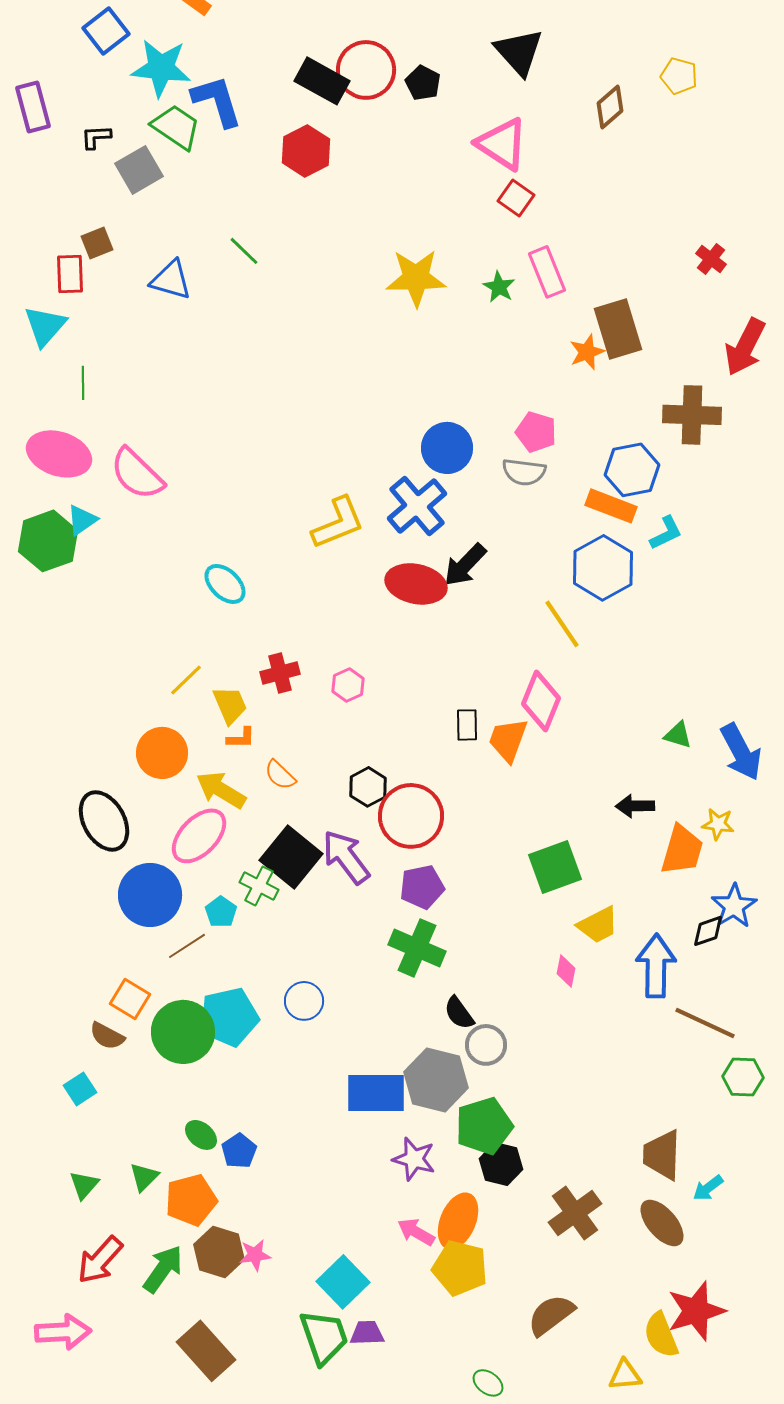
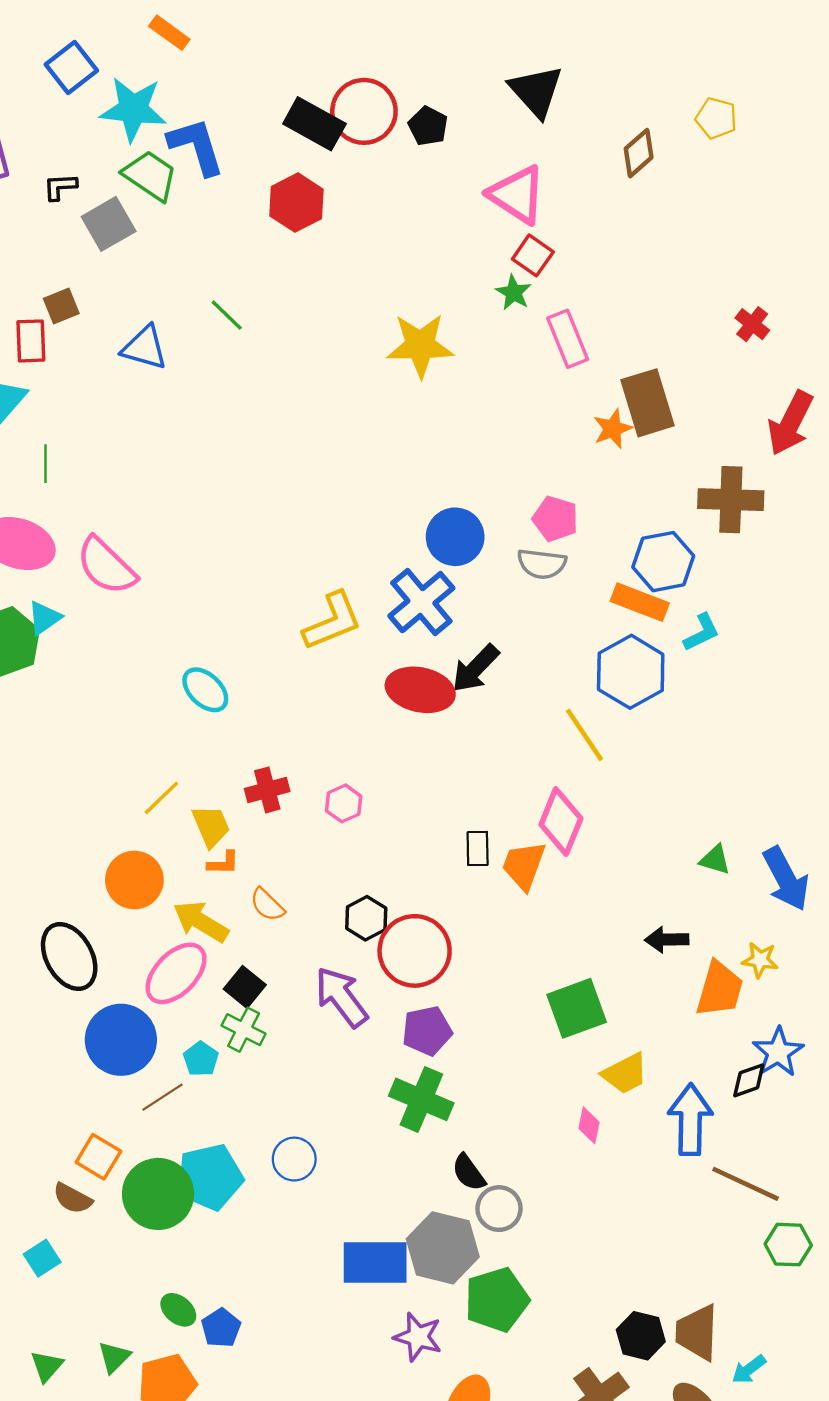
green star: (499, 287) -> (514, 293), moved
black square: (291, 857) -> (245, 987), moved, size x0.6
black hexagon: (501, 1164) -> (641, 1336), moved

